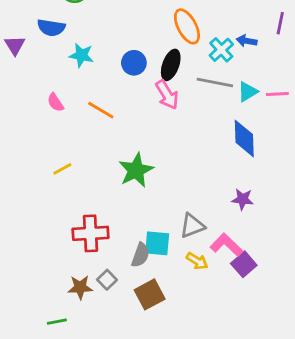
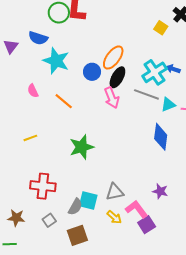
orange ellipse: (187, 26) -> (113, 58), moved, turned 55
cyan cross: (221, 50) -> (155, 72), size x1.4
cyan star: (81, 55) -> (56, 61), size x1.5
purple star: (243, 199) -> (160, 191), moved
brown star: (80, 287) -> (16, 218), moved

